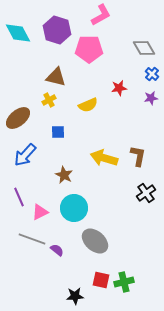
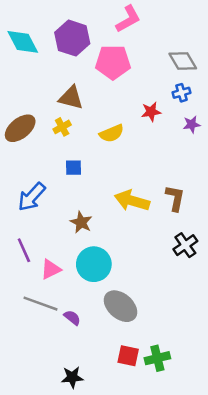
blue cross: (152, 74) -> (182, 93), moved, turned 32
brown ellipse: (18, 118) -> (20, 128), moved
black star: (75, 296) -> (72, 377), moved

